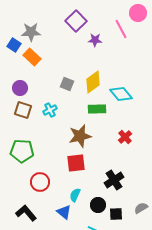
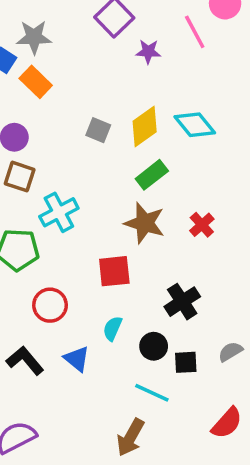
cyan diamond: (121, 94) -> (195, 125), moved
green rectangle: (97, 109) -> (152, 175), turned -36
cyan cross: (50, 110) -> (59, 212), moved, size x1.5
brown star: (80, 136) -> (145, 223), moved, turned 30
blue triangle: (64, 212) -> (77, 359), moved

